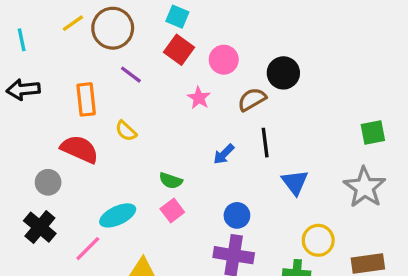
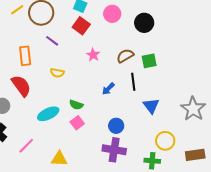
pink circle: (224, 60) -> (112, 14), moved
black circle: (283, 73) -> (144, 23), moved
yellow semicircle: (126, 131) -> (57, 73), moved, turned -32
green square: (373, 133) -> (149, 61), moved
red semicircle: (80, 149) -> (21, 86), turned 30
cyan ellipse: (118, 215) -> (48, 114), moved

